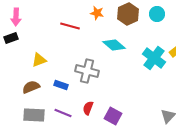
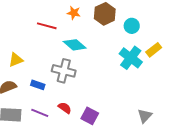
cyan circle: (157, 14) -> (132, 26), moved
cyan diamond: (114, 45) -> (75, 45), moved
red semicircle: (88, 108) -> (65, 108), turned 104

